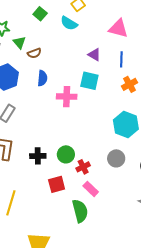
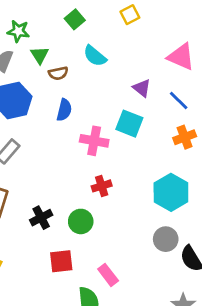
cyan semicircle: (69, 23) -> (95, 56), moved
blue line: (121, 59) -> (179, 100), turned -56
black cross: (38, 156) -> (41, 218), turned -35
gray circle: (116, 158) -> (166, 239), moved
red cross: (83, 167) -> (102, 186), moved

